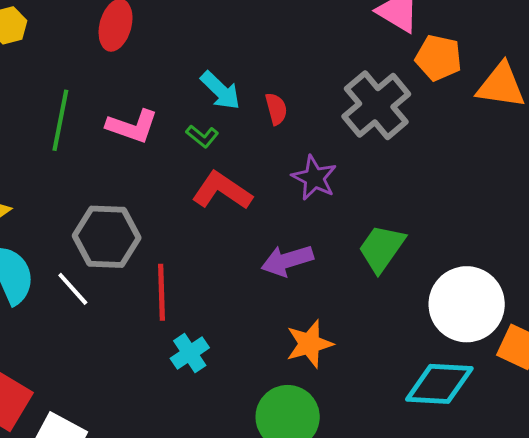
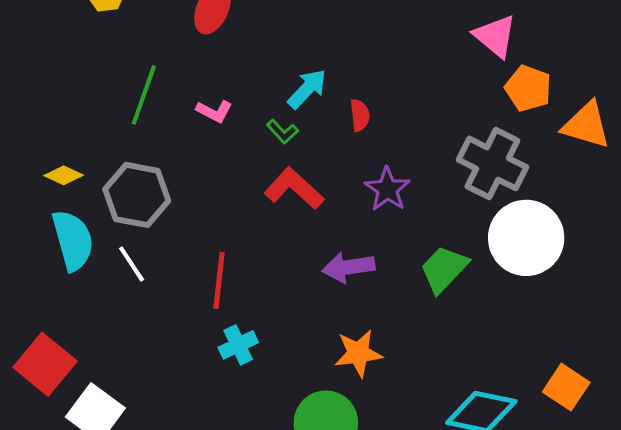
cyan arrow: (220, 91) -> (307, 89), turned -99
gray cross: (376, 105) -> (492, 163), moved, turned -32
pink L-shape: (132, 126) -> (214, 111), size x0.7
gray hexagon: (107, 237) -> (137, 195), moved
white circle: (467, 304) -> (526, 238), moved

